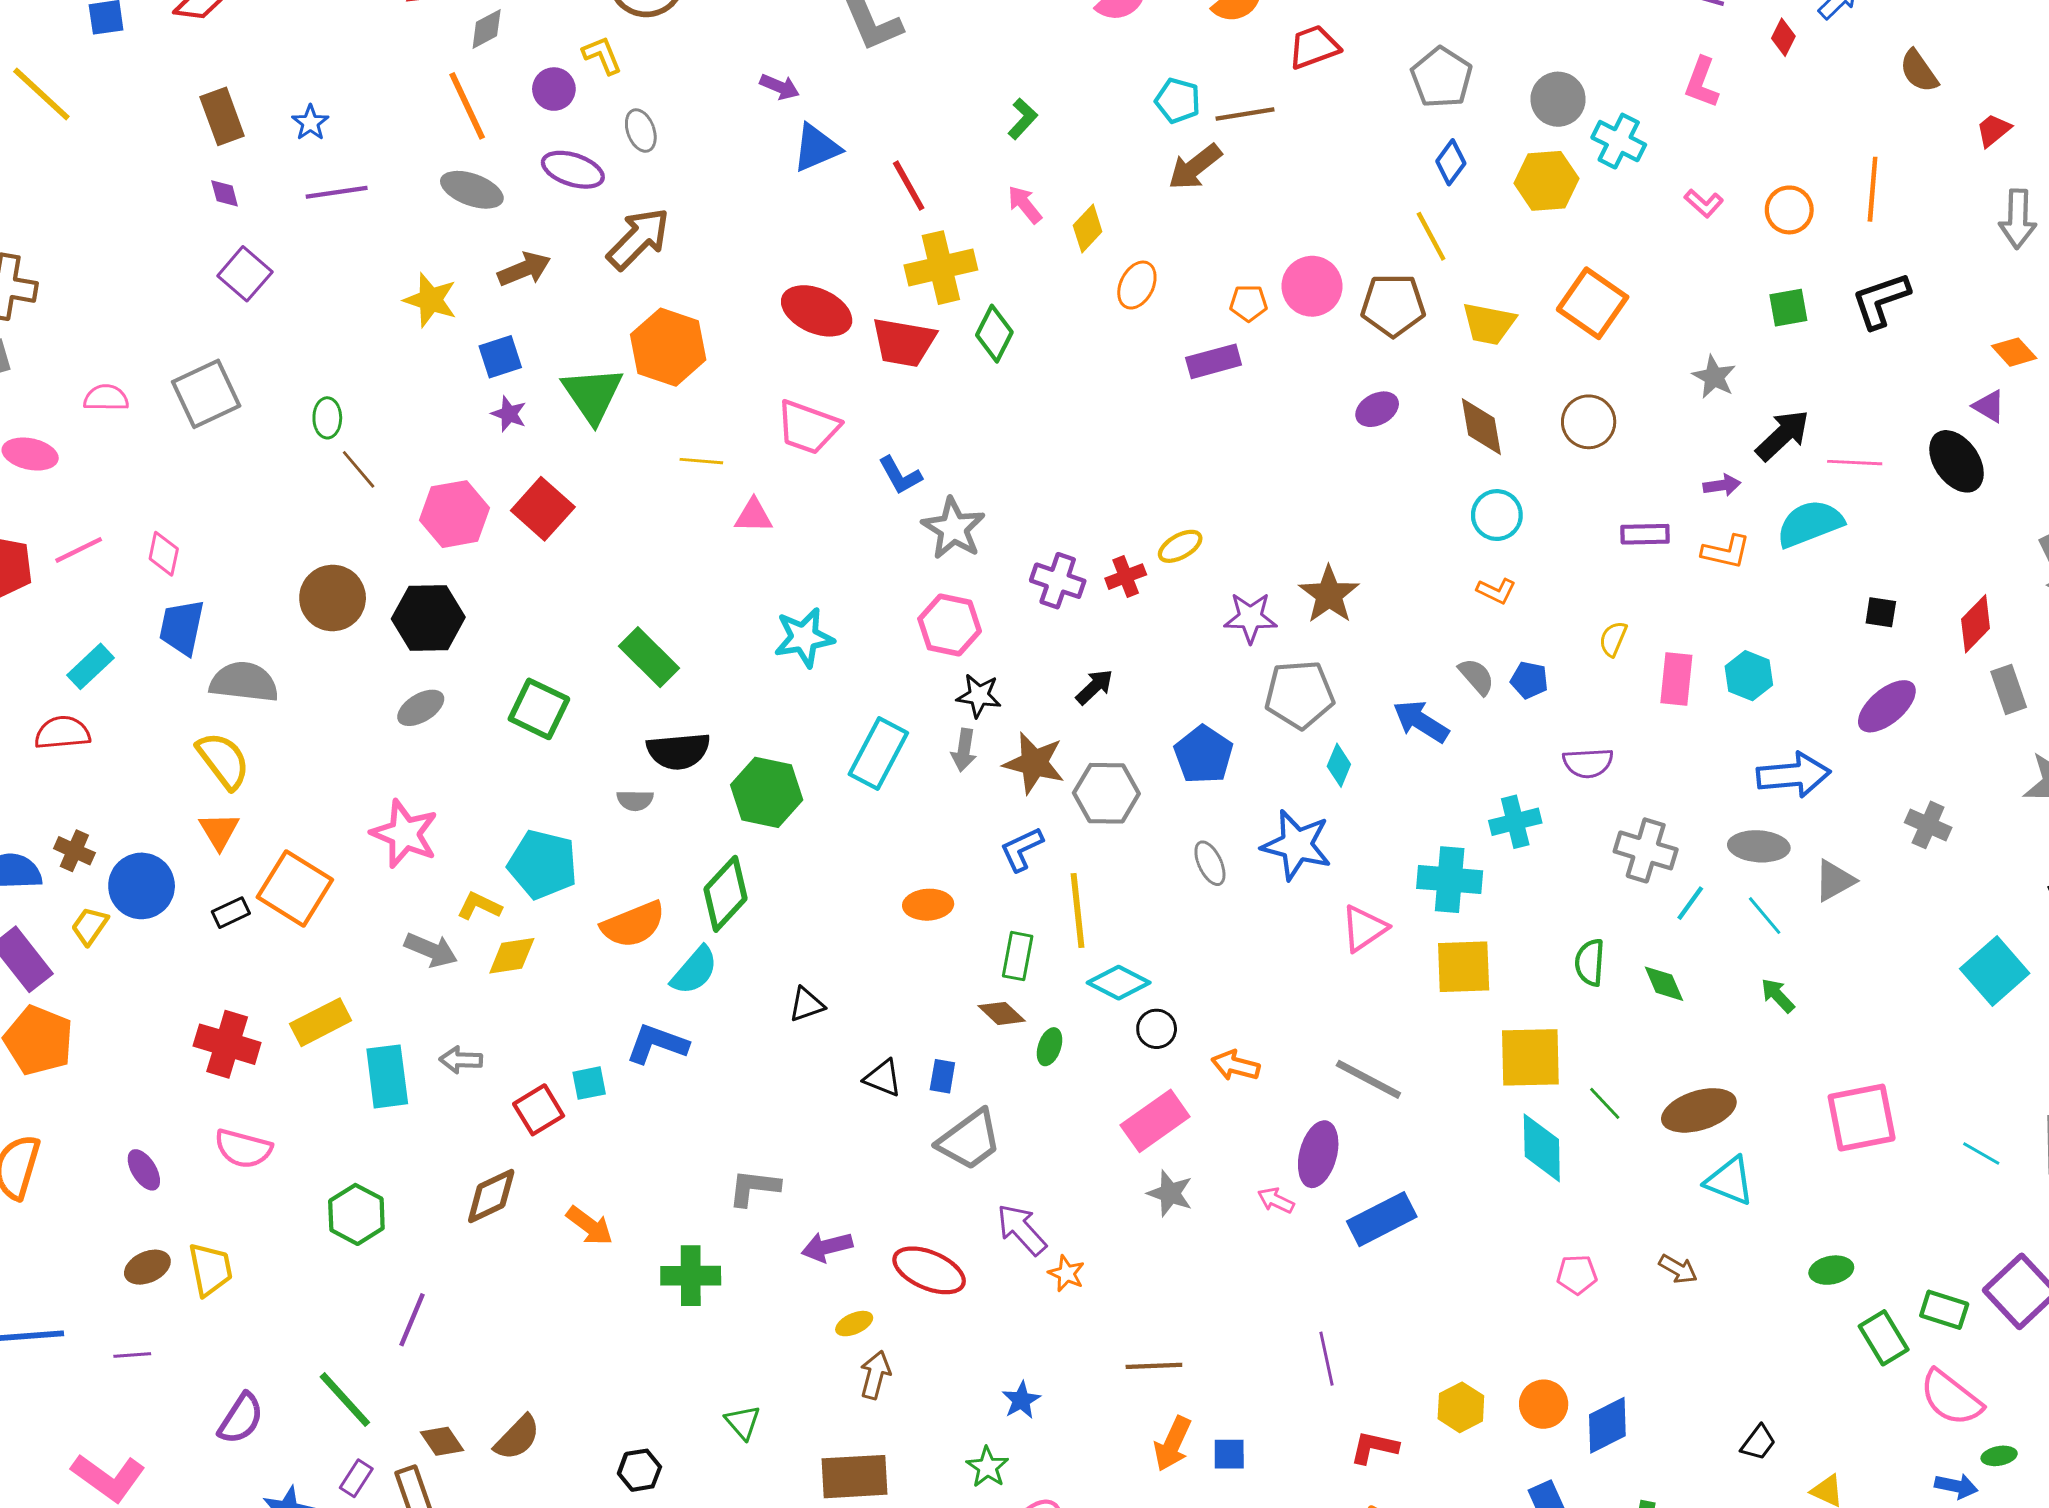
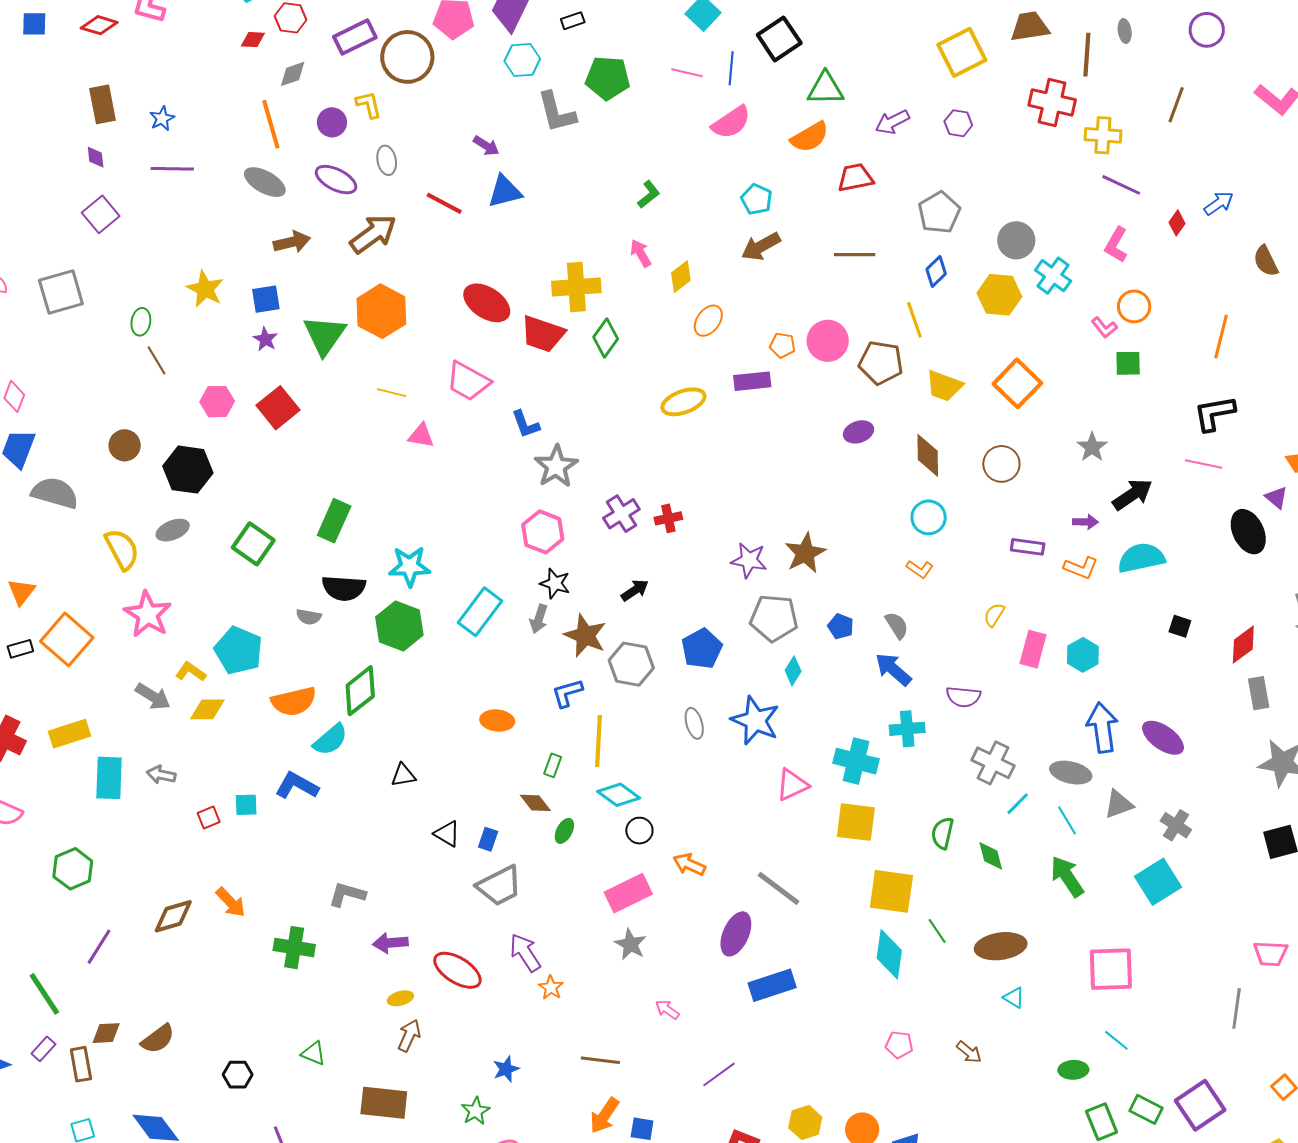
brown line: (1245, 114) -> (855, 255), moved
red line: (909, 186) -> (444, 203), moved, turned -42
orange circle: (1789, 210) -> (1134, 306), moved
yellow star: (430, 300) -> (205, 289), moved
green square: (1788, 308) -> (1128, 363), moved
pink line: (1855, 463) -> (1204, 464), moved
pink hexagon: (455, 514) -> (217, 402), size x0.7
yellow ellipse: (1180, 546) -> (683, 402), moved, size x1.4
purple cross: (1058, 581) -> (621, 514), turned 30
brown circle: (333, 598) -> (125, 445), size x0.7
cyan star: (804, 638) -> (410, 566), moved
green rectangle: (649, 657) -> (334, 521), turned 60
blue pentagon: (1529, 680) -> (841, 626), moved
purple ellipse: (1887, 706) -> (1163, 738), moved, turned 66
blue arrow: (1421, 721) -> (893, 669), moved
yellow semicircle: (223, 760) -> (122, 549), moved
blue arrow: (1794, 775) -> (1102, 728), turned -102
gray cross: (1928, 825) -> (1176, 825), moved
green rectangle: (1018, 956) -> (553, 765), size x0.7
cyan square: (1995, 971) -> (1158, 882), moved
green arrow: (1778, 996) -> (1067, 876), size x1.6
red square: (539, 1110) -> (209, 817), size x0.7
cyan line: (1981, 1153) -> (1116, 1040), moved
cyan triangle: (1730, 1181) -> (1014, 998), size x0.6
brown diamond: (491, 1196) -> (173, 916), moved
pink arrow: (1276, 1200) -> (667, 1010), moved
purple line: (1326, 1359) -> (719, 1074), turned 57
green triangle: (743, 1422) -> (313, 1053), turned -36
brown diamond: (442, 1441) -> (106, 1033), turned -68

